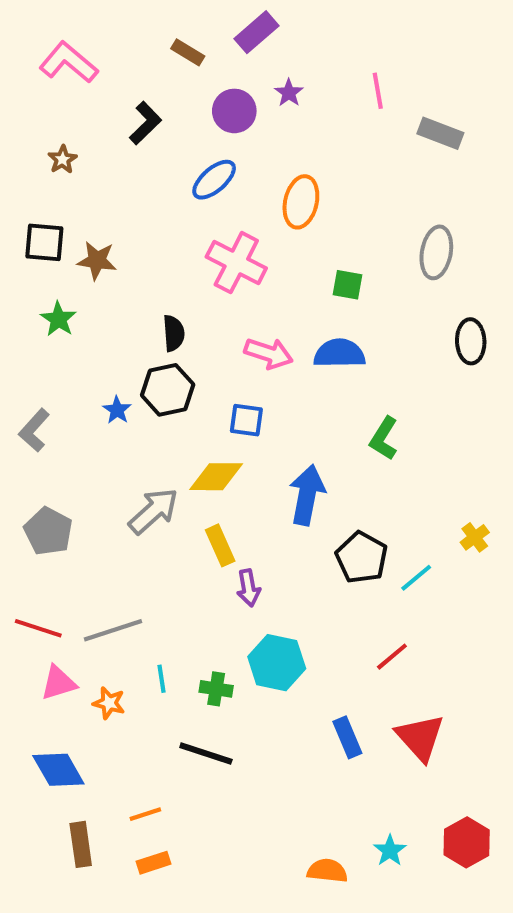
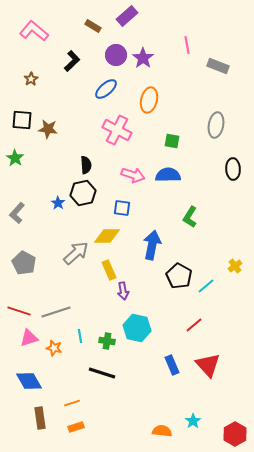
purple star: (289, 93) -> (143, 58), moved, size x1.5
green star: (58, 319) -> (15, 158), moved
red hexagon: (467, 842) -> (235, 434), moved

